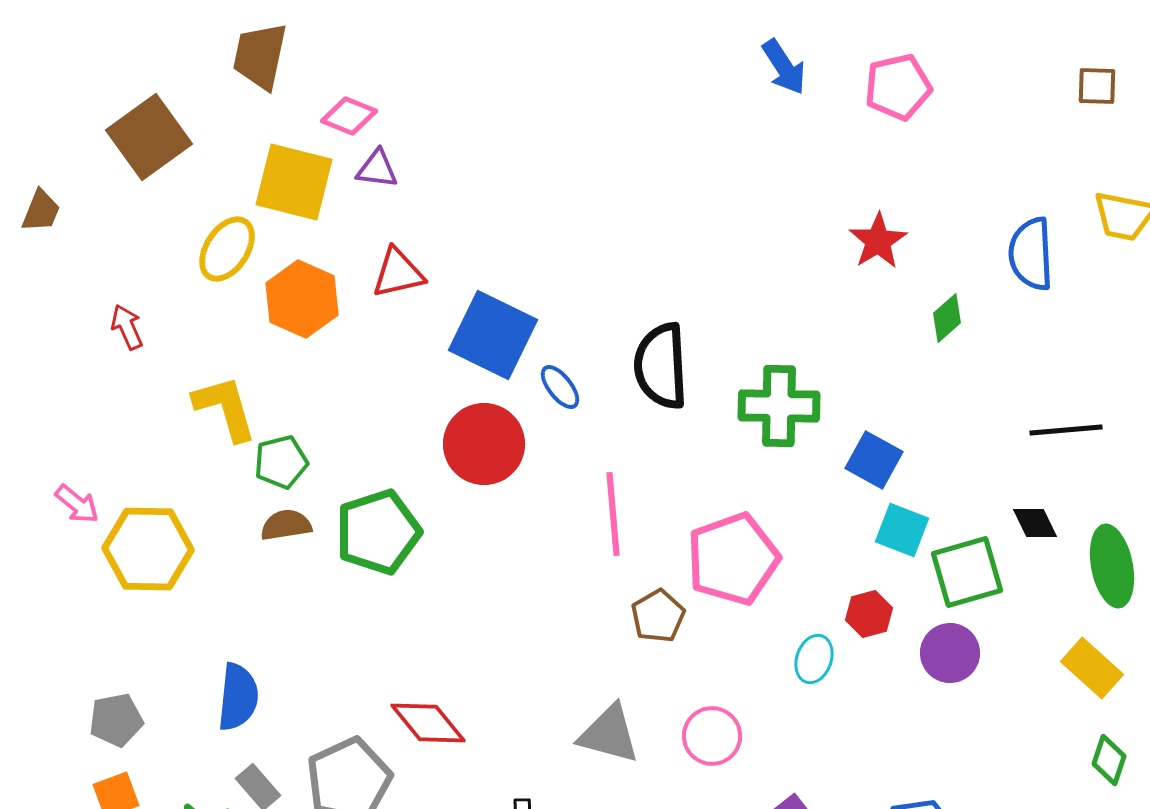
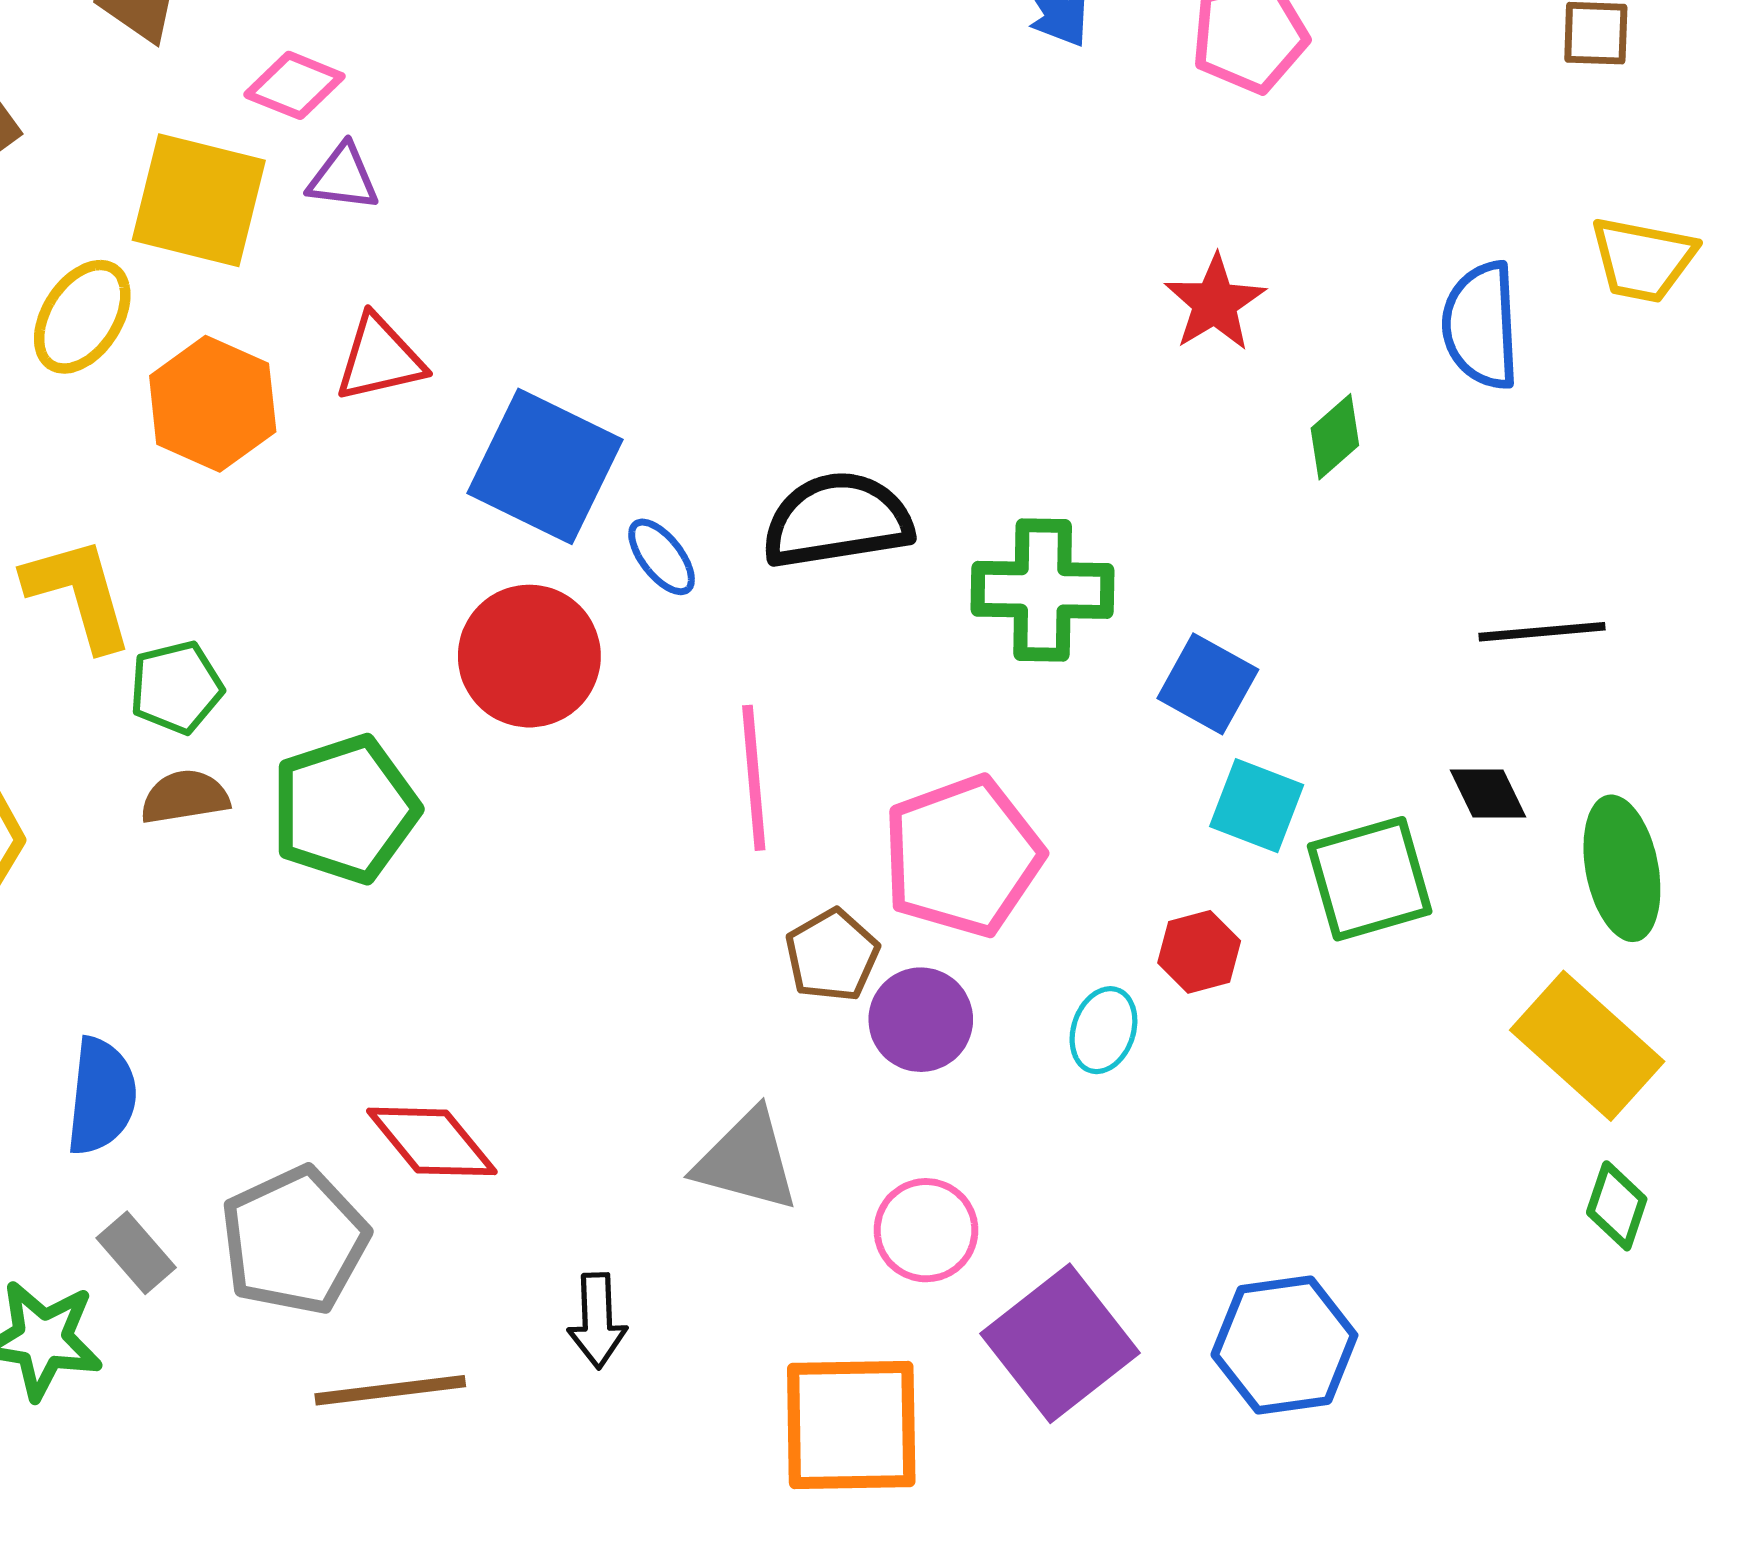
black semicircle: (661, 366) -> (837, 520), turned 84
purple circle: (950, 653) -> (921, 1020), moved
yellow rectangle: (1092, 668) -> (1587, 1046), size x1.4
pink circle: (712, 736) -> (926, 1230), moved

